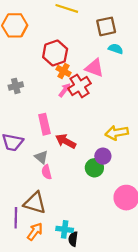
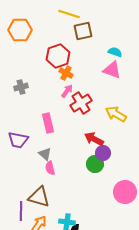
brown square: (106, 26) -> (83, 31), moved
pink triangle: (94, 68) -> (112, 70), moved
red cross: (80, 86) -> (81, 103), moved
yellow arrow: (117, 133) -> (116, 114), moved, turned 40
red arrow: (66, 141) -> (94, 139), moved

